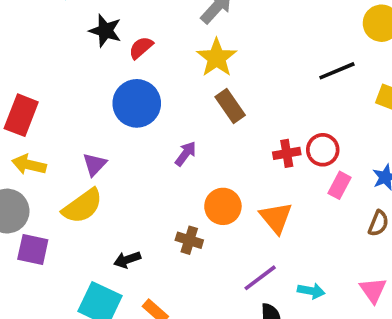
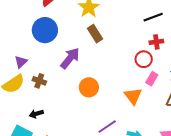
red cross: (287, 153) -> (156, 42), moved
purple arrow: (186, 154) -> (70, 58), size x1.6
orange triangle: (276, 218) -> (133, 96), moved
brown cross: (189, 240) -> (39, 81), moved

